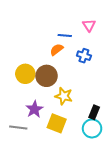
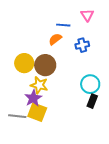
blue cross: (84, 56) -> (82, 45), turned -32
yellow star: (64, 96) -> (39, 85), moved
yellow square: (57, 123) -> (37, 112), moved
cyan circle: (92, 128) -> (90, 84), moved

